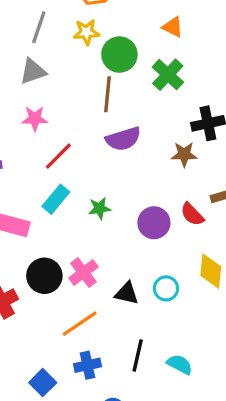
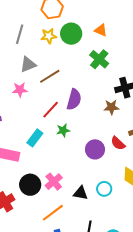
green circle: (119, 55) -> (71, 34), moved
gray triangle: (33, 71) -> (28, 65), moved
brown line: (108, 94) -> (50, 76), moved, turned 55
purple semicircle: (123, 139) -> (74, 99), turned -55
red line: (58, 156) -> (51, 110), moved
green star: (100, 208) -> (63, 130), moved

